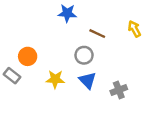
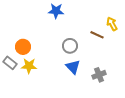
brown line: (97, 34) -> (97, 35), moved
yellow star: (55, 79) -> (29, 66), moved

